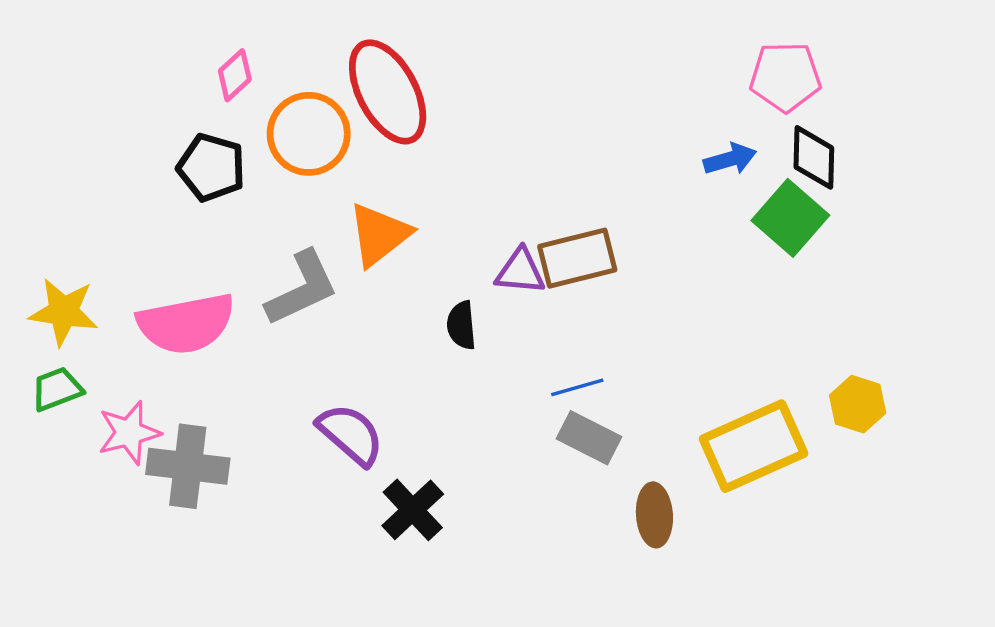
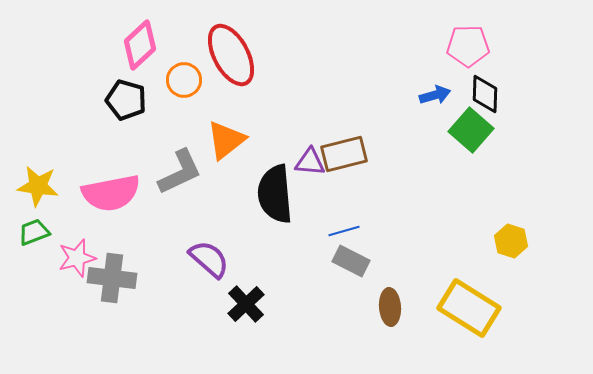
pink diamond: (235, 75) -> (140, 45), size x1.6
orange circle: (309, 134) -> (184, 80), size x0.7
black semicircle: (461, 325) -> (275, 194), size x2.0
yellow rectangle: (753, 446) -> (469, 308), moved, turned 56

